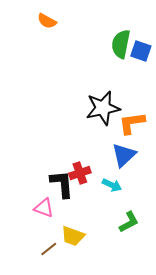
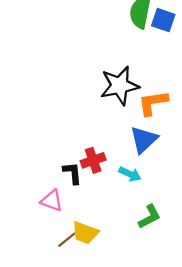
black L-shape: (62, 184) -> (72, 173), size x0.7
brown line: (49, 249) -> (67, 240), moved

